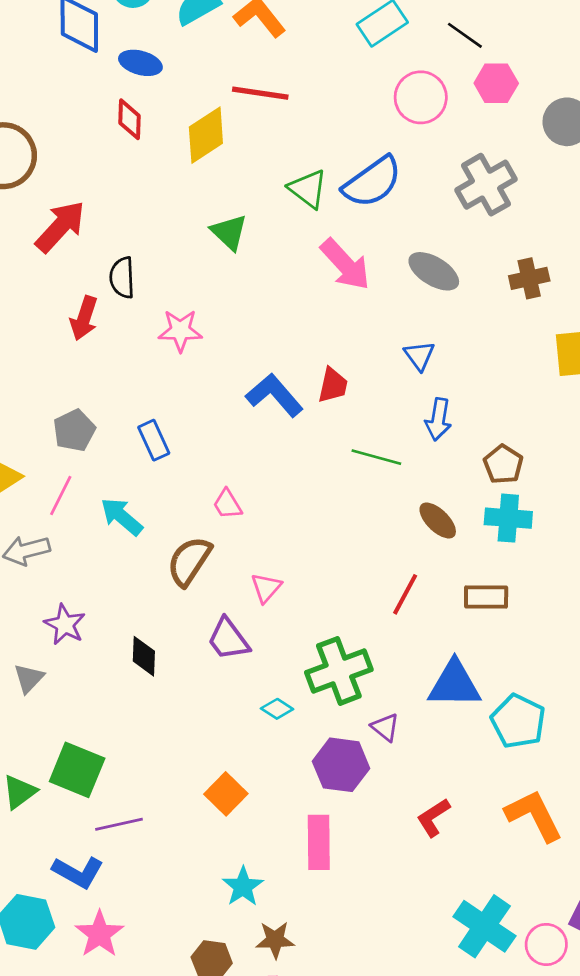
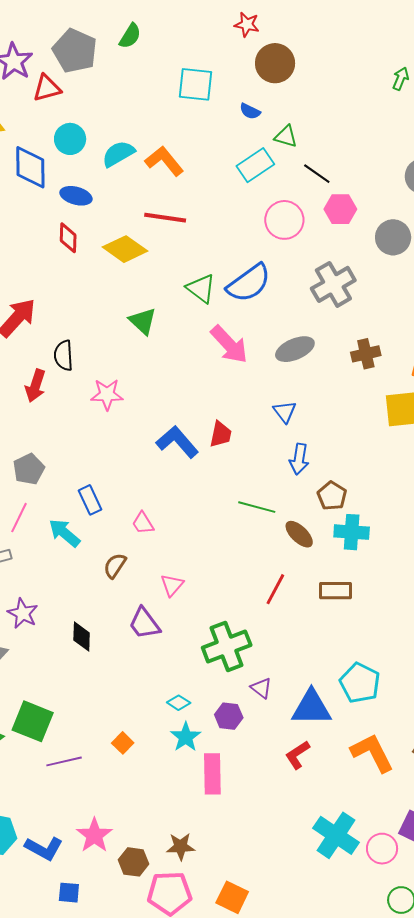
yellow diamond: (206, 135) -> (125, 249), turned 69
gray ellipse: (434, 271) -> (295, 349), turned -54
blue rectangle: (154, 440) -> (90, 500), moved
green line: (376, 457) -> (257, 507), moved
brown pentagon: (503, 464) -> (332, 496), moved
brown semicircle: (189, 561) -> (115, 566), size x0.7
blue triangle: (454, 684) -> (311, 708), moved
cyan diamond: (277, 709) -> (179, 703), moved
purple hexagon: (341, 765) -> (229, 716), size x0.7
orange square: (226, 794) -> (123, 743), moved, size x0.7
blue L-shape: (78, 872) -> (44, 848), moved
cyan star: (243, 887) -> (186, 737), moved
pink star: (99, 934) -> (94, 835), moved

